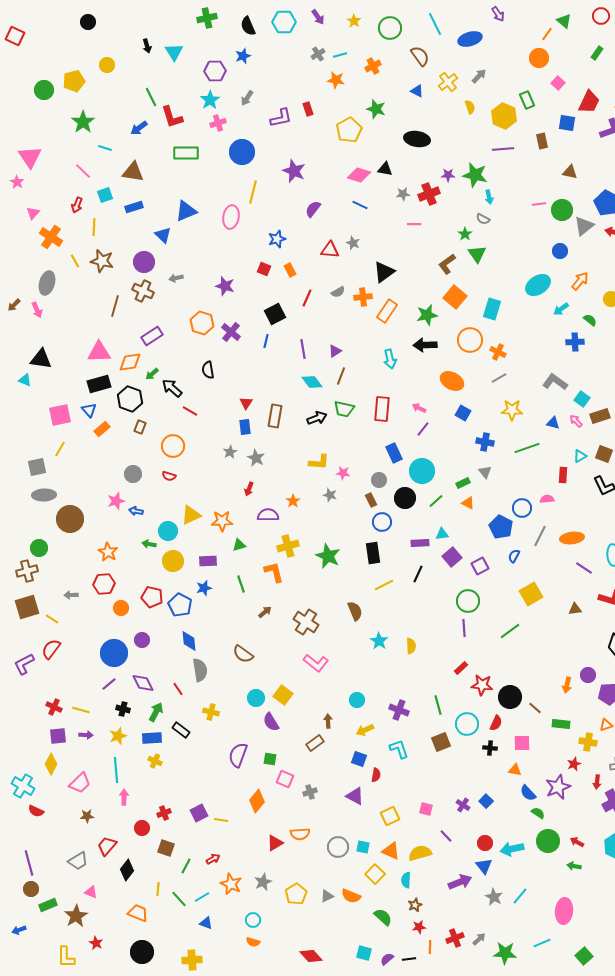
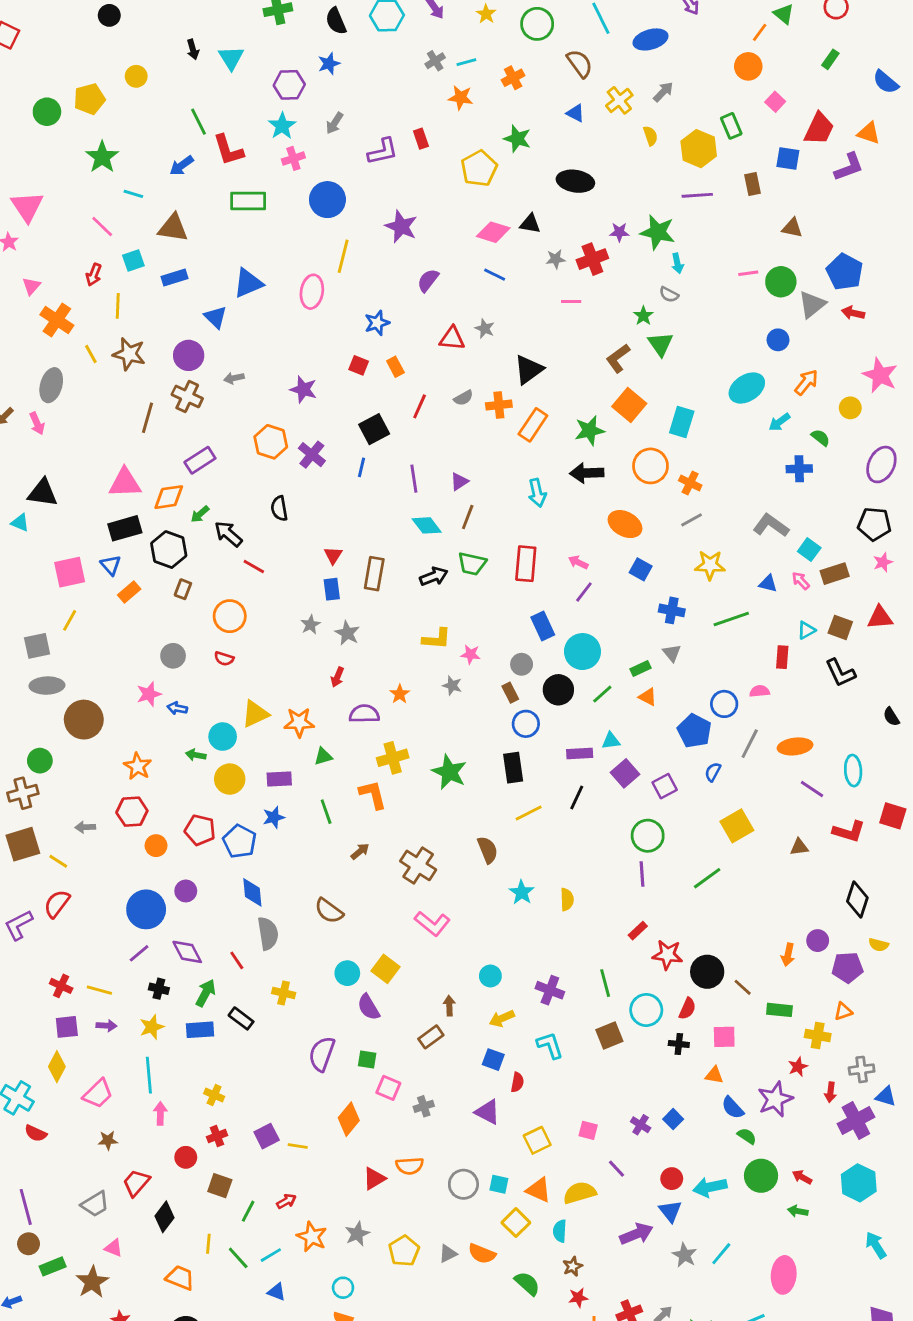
yellow cross: (155, 761) -> (214, 1095), moved

